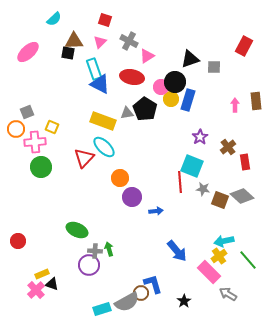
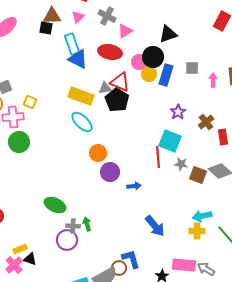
gray square: (214, 67) -> (192, 68), moved
black pentagon: (145, 109) -> (117, 100), moved
red triangle: (84, 158) -> (120, 82), moved, turned -50
yellow cross: (219, 256) -> (197, 231), turned 35
pink rectangle: (209, 272) -> (184, 265), moved, turned -40

